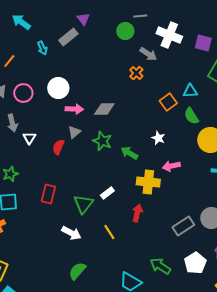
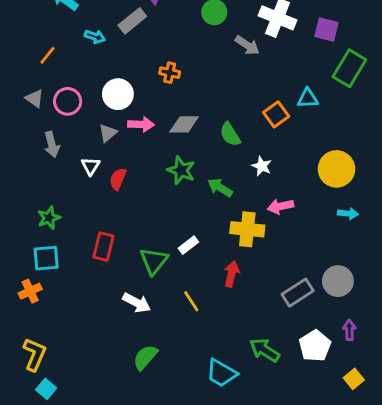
cyan arrow: (42, 48) -> (95, 37), turned -48
orange cross: (136, 73) -> (170, 73), moved, turned -32
green semicircle: (191, 116) -> (230, 134), moved
gray triangle: (74, 132) -> (108, 133), moved
white triangle: (29, 138) -> (91, 166), moved

